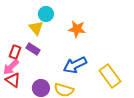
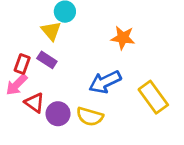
orange star: (77, 29) -> (123, 38), moved
red triangle: (13, 80) -> (35, 103), moved

